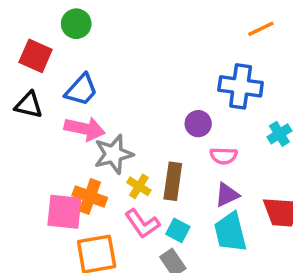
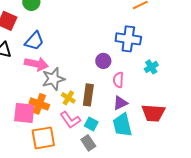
pink semicircle: (224, 156) -> (118, 80), turned 91

